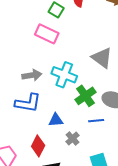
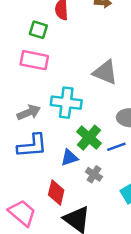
green cross: (85, 96) -> (89, 138), moved

